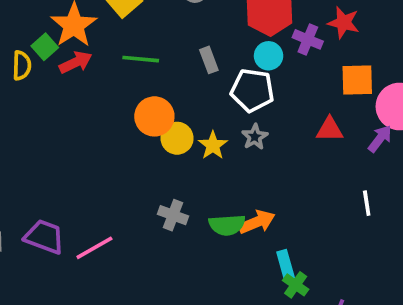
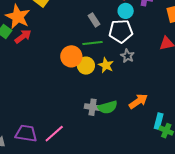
green line: (141, 59) -> (93, 43), moved
green semicircle: (227, 225) -> (108, 107), moved
cyan rectangle: (286, 265) -> (159, 121), turned 42

